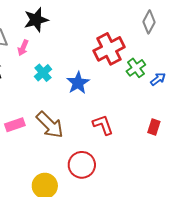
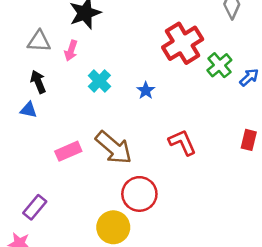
blue star: (78, 83) -> (146, 90), size x0.6
red circle: (82, 165) -> (139, 194), moved

